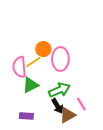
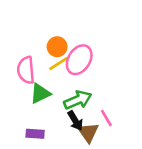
pink ellipse: (60, 59) -> (79, 60), turned 30
yellow line: (33, 62) -> (58, 64), moved
brown triangle: (67, 115) -> (88, 132), turned -36

